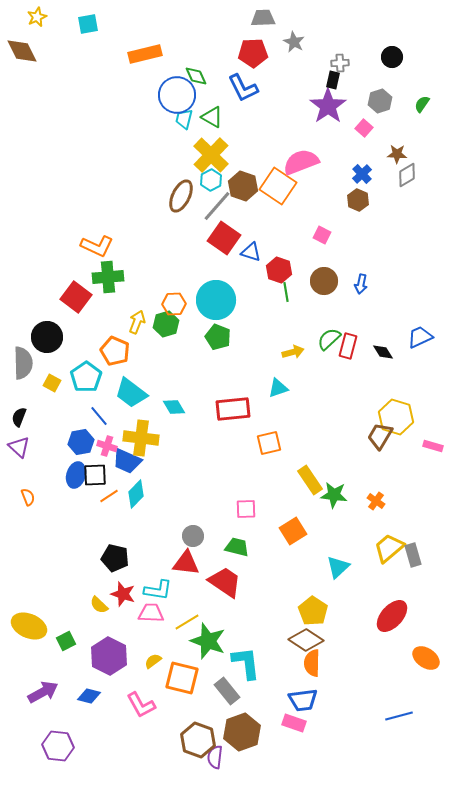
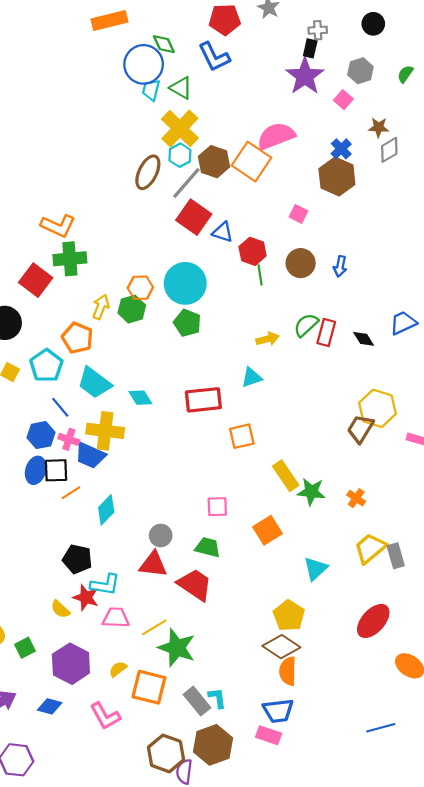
brown hexagon: (358, 200) -> (337, 177), size x1.6
cyan diamond: (136, 494) -> (106, 510), moved
cyan L-shape: (158, 590) -> (105, 585), moved
cyan L-shape: (246, 663) -> (217, 698), moved, size x0.6

